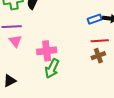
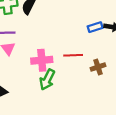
red line: (100, 41) -> (73, 55), moved

